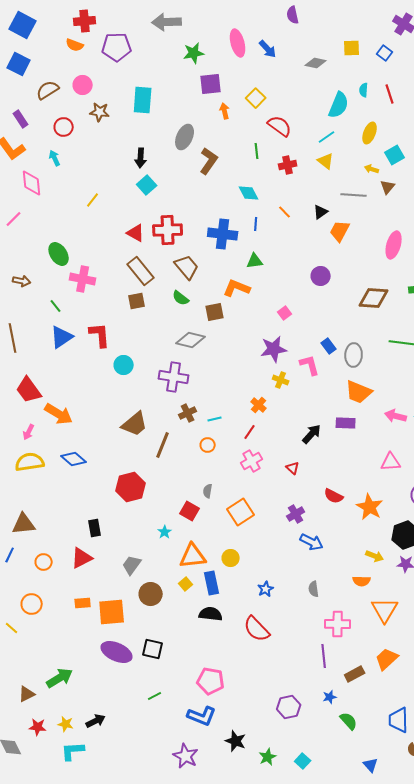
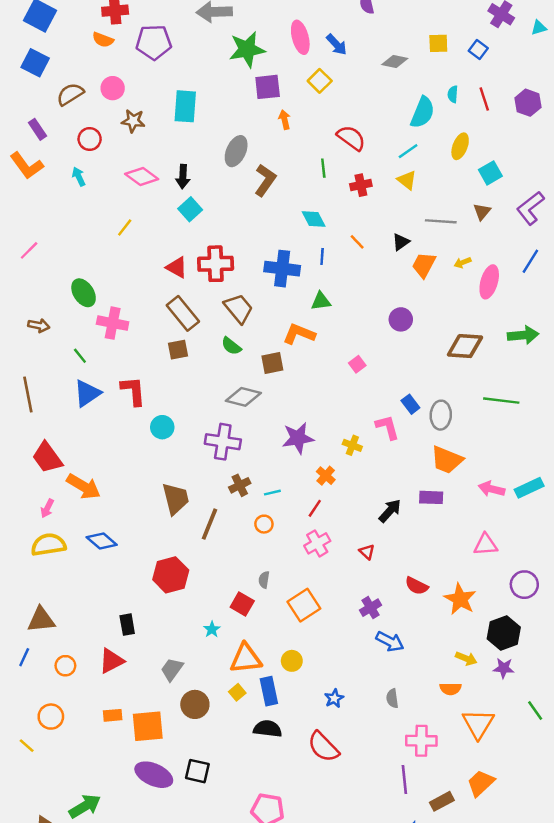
green star: (194, 53) -> (247, 49), size x1.4
yellow square: (256, 98) -> (320, 81), moved
yellow arrow: (372, 169) -> (463, 263), moved, turned -40
pink diamond: (32, 183) -> (142, 177), moved, turned -48
purple star: (274, 349) -> (298, 438), moved
brown trapezoid: (135, 424) -> (176, 499), turned -64

